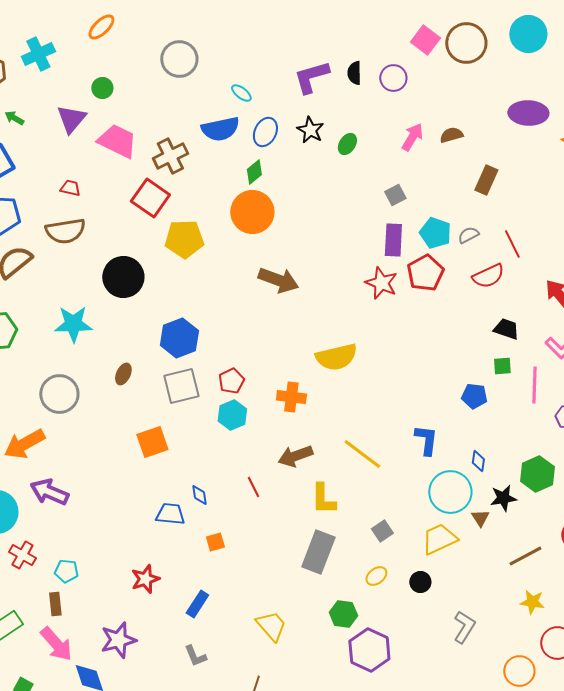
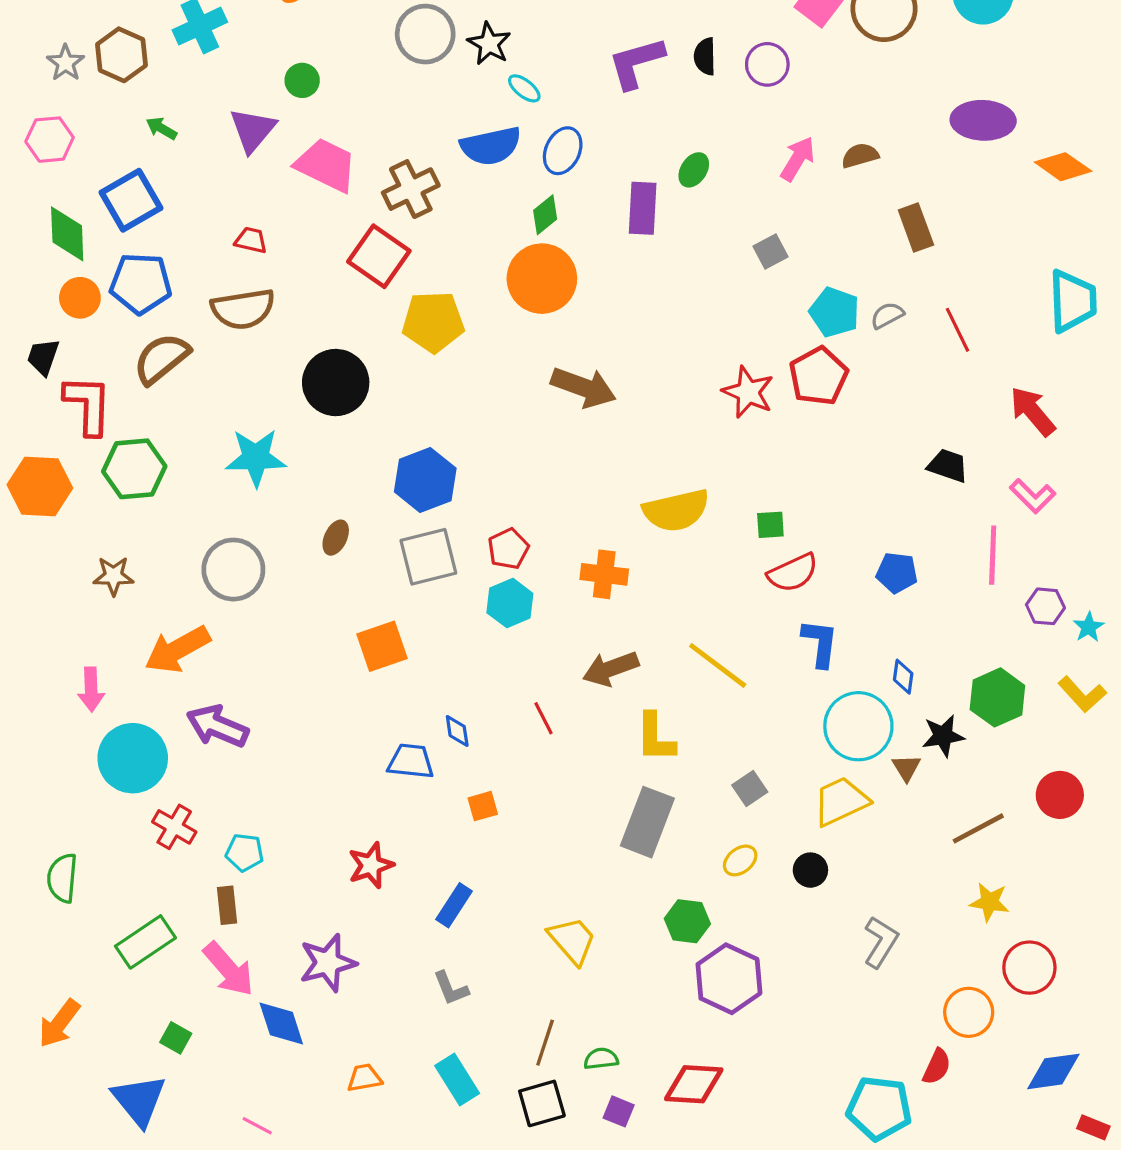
black star: (310, 130) -> (489, 44), moved
brown rectangle: (486, 180) -> (916, 227), turned -44
purple rectangle: (393, 240) -> (643, 208), moved
red semicircle: (488, 276) -> (793, 573), moved
green square: (502, 366) -> (770, 525), moved

